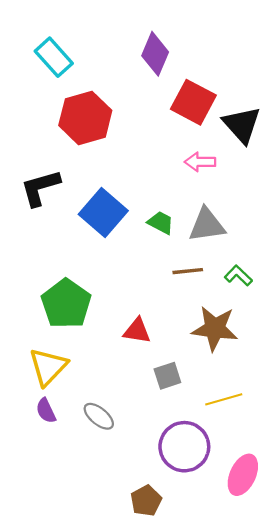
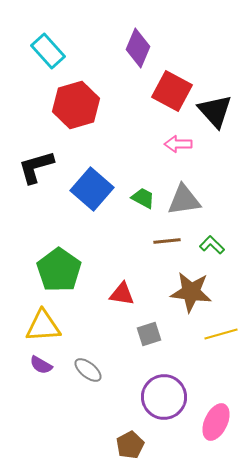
yellow triangle: (48, 367) -> (43, 326), turned 42
yellow line: (224, 399) -> (221, 334), moved
purple semicircle: (46, 411) -> (41, 365), turned -35

